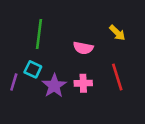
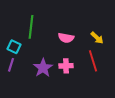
yellow arrow: (117, 33) -> (97, 38), moved
cyan square: (33, 69) -> (14, 47), moved

